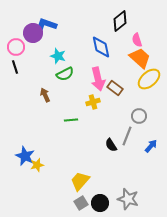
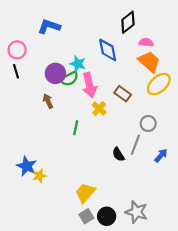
purple circle: (33, 33) -> (55, 73), moved
pink semicircle: (137, 40) -> (146, 42), turned 112
cyan star: (58, 56) -> (78, 64), moved
pink arrow: (98, 79) -> (90, 85), moved
yellow cross: (93, 102) -> (99, 109), turned -32
green line: (71, 120) -> (76, 128), turned -72

